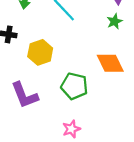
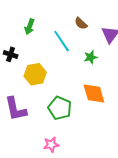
green star: (115, 21) -> (91, 57), moved

